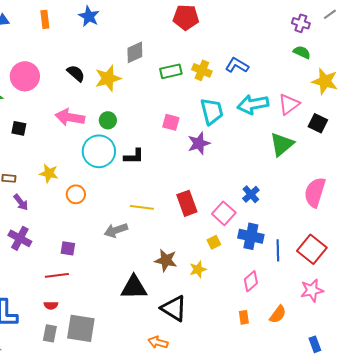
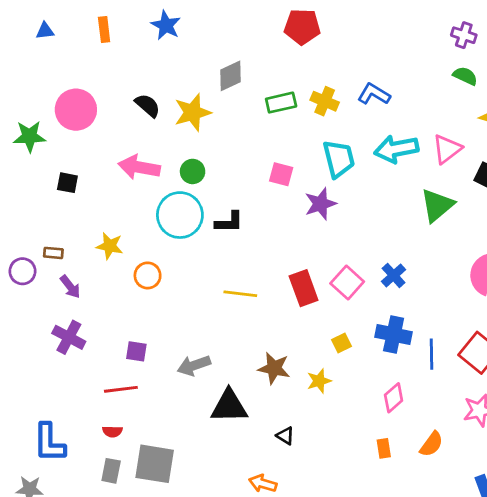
pink square: (224, 213) -> (347, 282), moved
gray arrow: (116, 230) -> (194, 365), moved
black triangle: (174, 308) -> (285, 436), size x0.5

